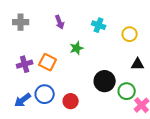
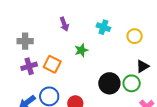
gray cross: (21, 22) -> (25, 41), moved
black triangle: (138, 64) -> (143, 66), turned -32
green circle: (127, 91) -> (132, 83), moved

